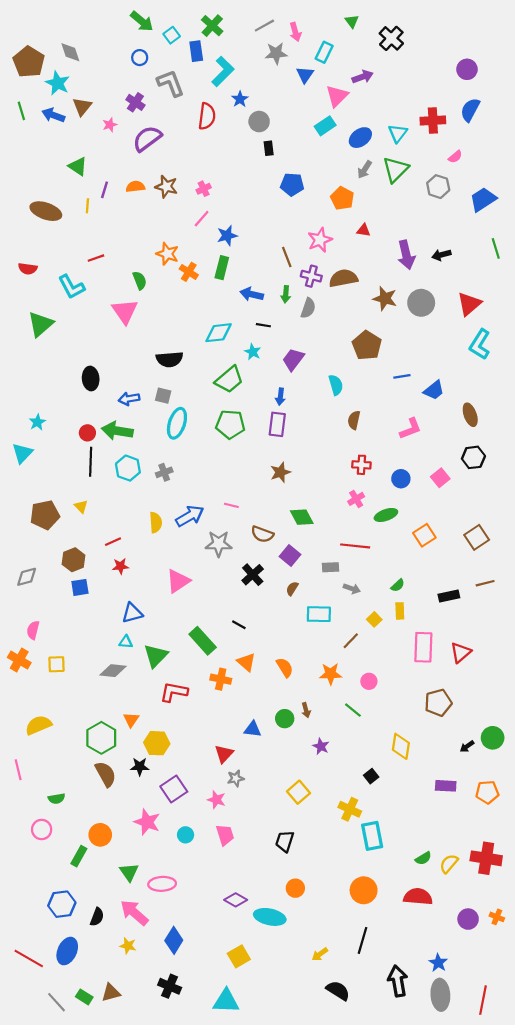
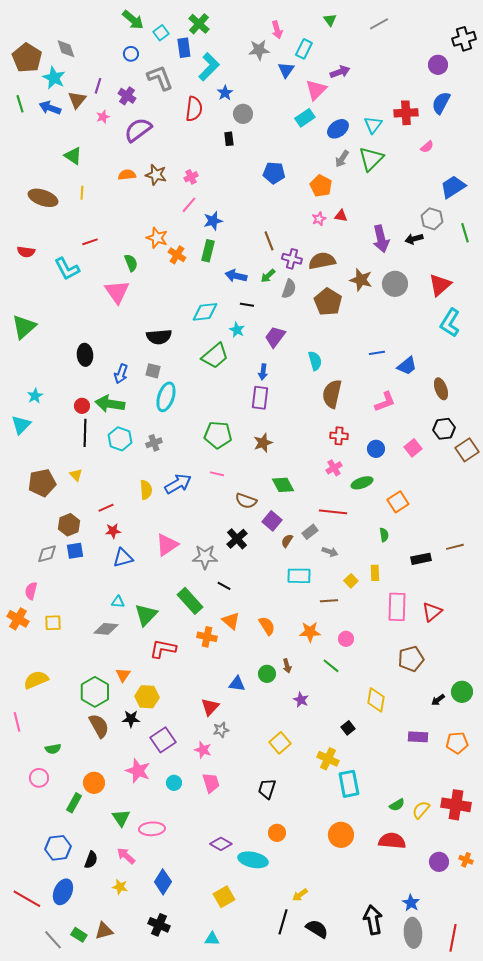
gray line: (264, 26) -> (379, 24), moved
black cross: (391, 38) -> (464, 39), moved, turned 30
black rectangle: (269, 148) -> (229, 139), moved
gray hexagon: (438, 187) -> (432, 219), moved
purple line: (104, 190) -> (98, 86), moved
pink star: (320, 240) -> (319, 219), moved, size x0.6
green arrow: (286, 294) -> (268, 276), turned 42
green triangle: (41, 324) -> (24, 327), moved
brown pentagon: (367, 345) -> (328, 302), moved
blue arrow: (129, 399) -> (121, 374), turned -60
brown semicircle: (354, 420) -> (332, 394), size x1.6
green pentagon: (230, 424) -> (218, 435), moved
brown square: (477, 537) -> (467, 450), moved
gray star: (219, 544) -> (205, 557), moved
gray rectangle: (331, 567) -> (310, 532), turned -35
gray diamond: (27, 577) -> (47, 554), moved
green semicircle: (398, 585) -> (384, 535), moved, turned -56
brown semicircle: (292, 589) -> (287, 541), moved
blue triangle: (132, 613) -> (123, 558), moved
brown line: (351, 641) -> (329, 601), turned 42
pink arrow: (134, 913) -> (126, 856), size x0.7
black line: (363, 940) -> (283, 922), moved
cyan triangle: (226, 1001) -> (212, 939), size x0.6

